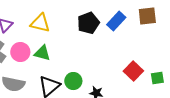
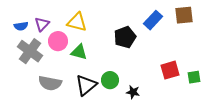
black pentagon: (88, 23) -> (125, 37), moved
pink circle: (20, 52) -> (58, 41), moved
red square: (133, 71) -> (170, 70), turned 30

